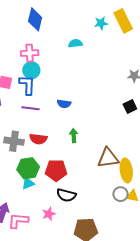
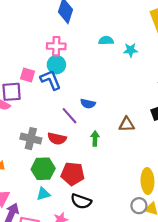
cyan star: (101, 23) -> (131, 50), moved
blue L-shape: (27, 85) -> (51, 80), turned -30
purple line: (31, 108) -> (69, 116), moved, turned 36
brown triangle: (108, 158) -> (127, 124), moved, size x0.7
cyan triangle: (28, 183) -> (43, 194), moved

